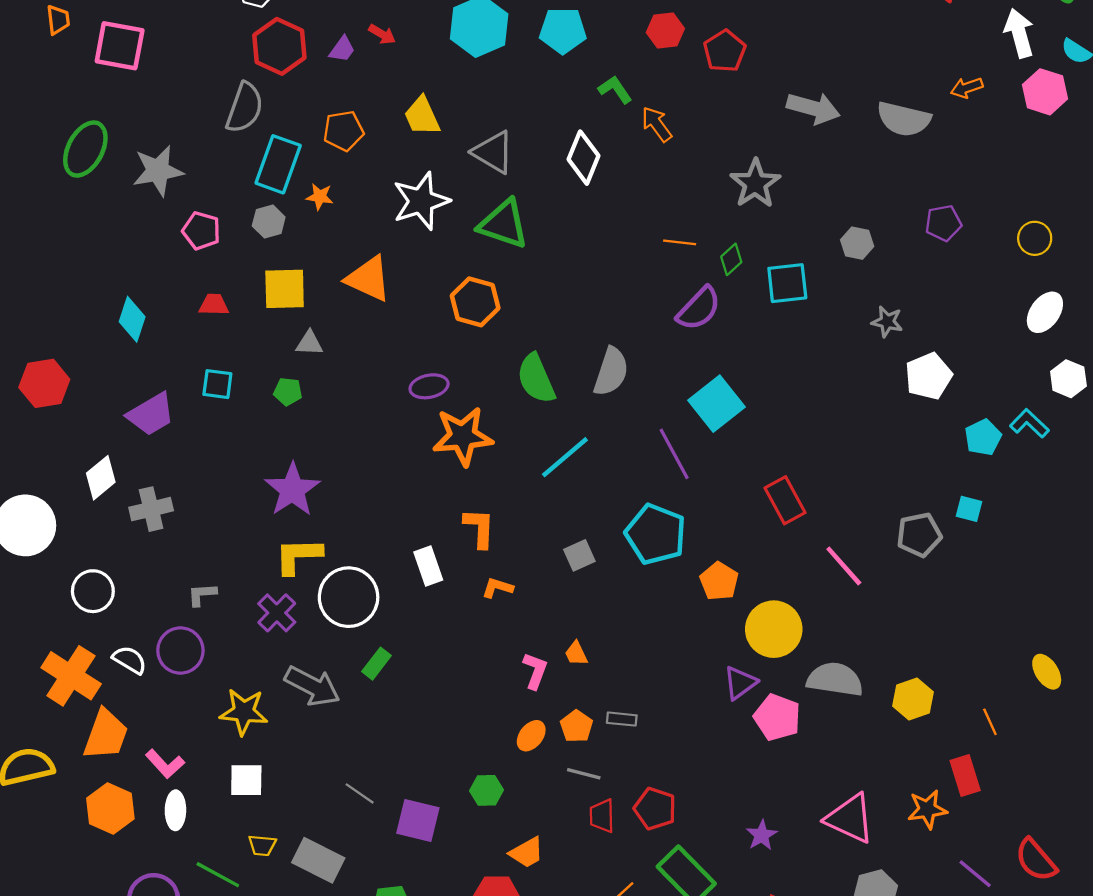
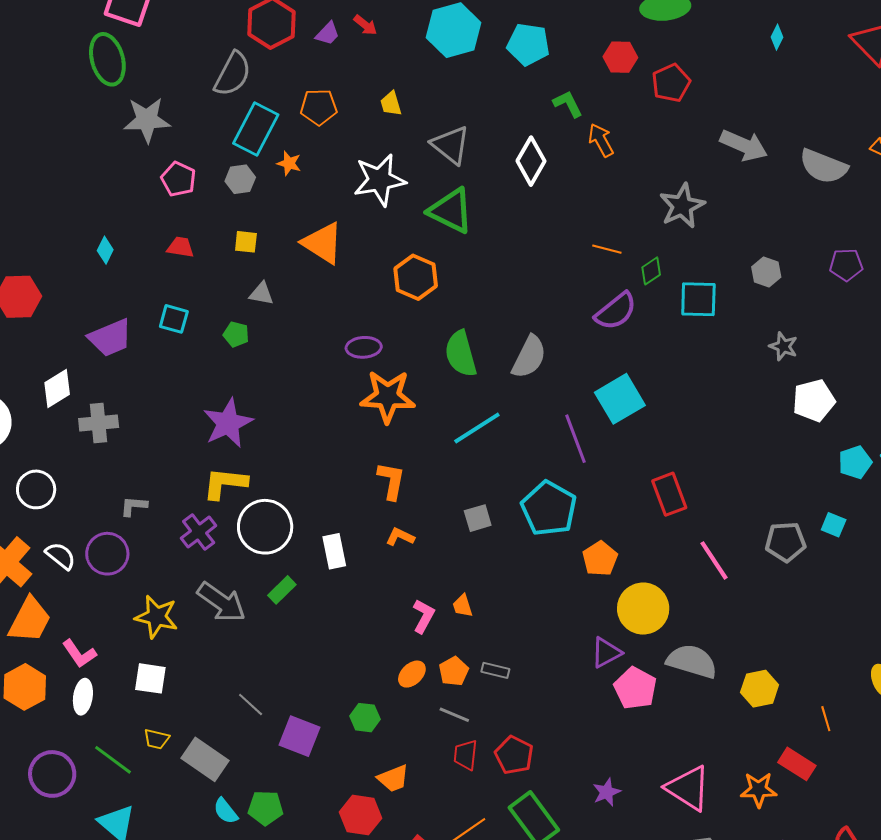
yellow trapezoid: (422, 116) -> (391, 104), size x0.7
green ellipse: (85, 149) -> (107, 59), moved, turned -51
yellow square: (285, 289) -> (246, 242), size x0.6
cyan diamond: (132, 319) -> (105, 250), size x0.7
white rectangle: (428, 566) -> (334, 551), moved
red rectangle: (965, 776) -> (797, 764), turned -48

